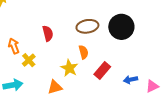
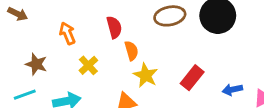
orange arrow: (14, 46) -> (67, 33), moved
orange semicircle: (83, 52) -> (131, 51), moved

